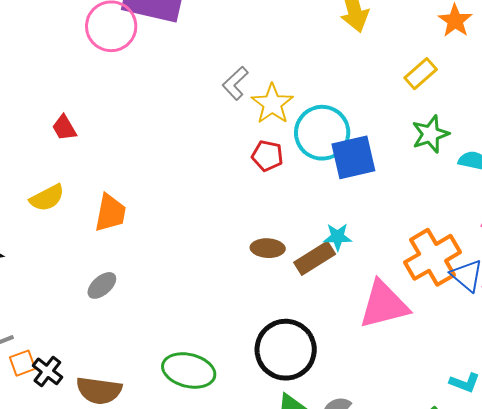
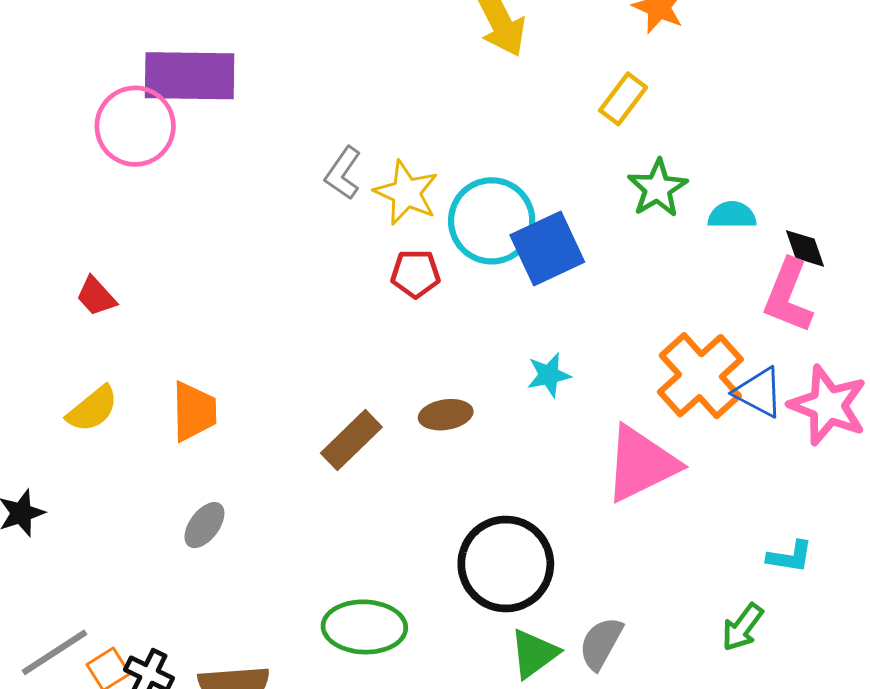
brown rectangle: (315, 258) -> (351, 440), moved

